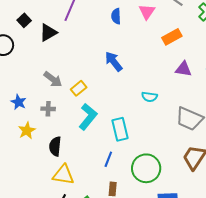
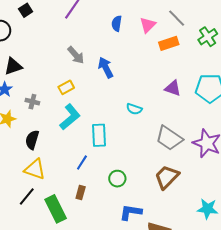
black triangle: (48, 33) -> (13, 66), moved
orange rectangle: (172, 37) -> (169, 43), moved
gray arrow: (53, 79) -> (76, 55), moved
green circle: (146, 168) -> (117, 179), size x0.6

